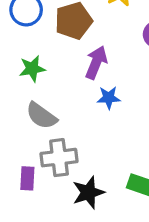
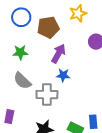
gray cross: (59, 158) -> (47, 95), moved

